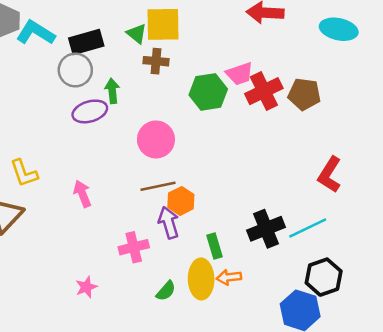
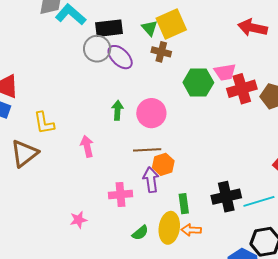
yellow square: (163, 24) -> (171, 24), turned -32
green arrow: (112, 91) -> (117, 110), moved
purple ellipse: (90, 111) -> (120, 57), moved, turned 52

